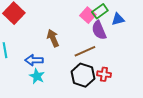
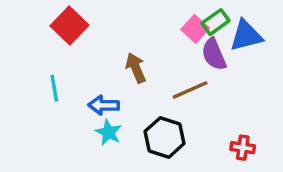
blue triangle: (118, 19) -> (246, 36), size x1.5
red cross: (104, 74) -> (243, 148), moved
black hexagon: (83, 75) -> (165, 137), moved

